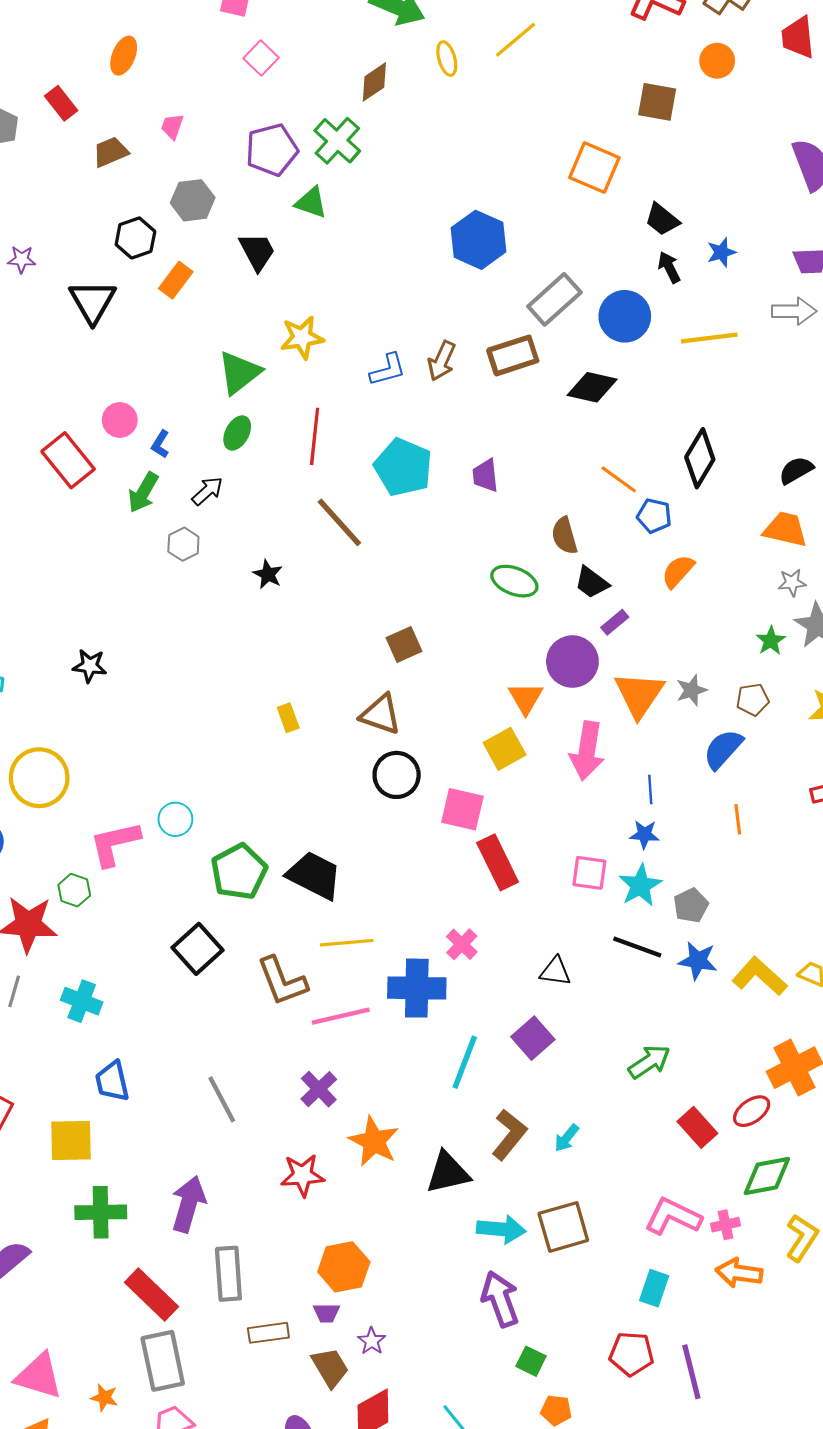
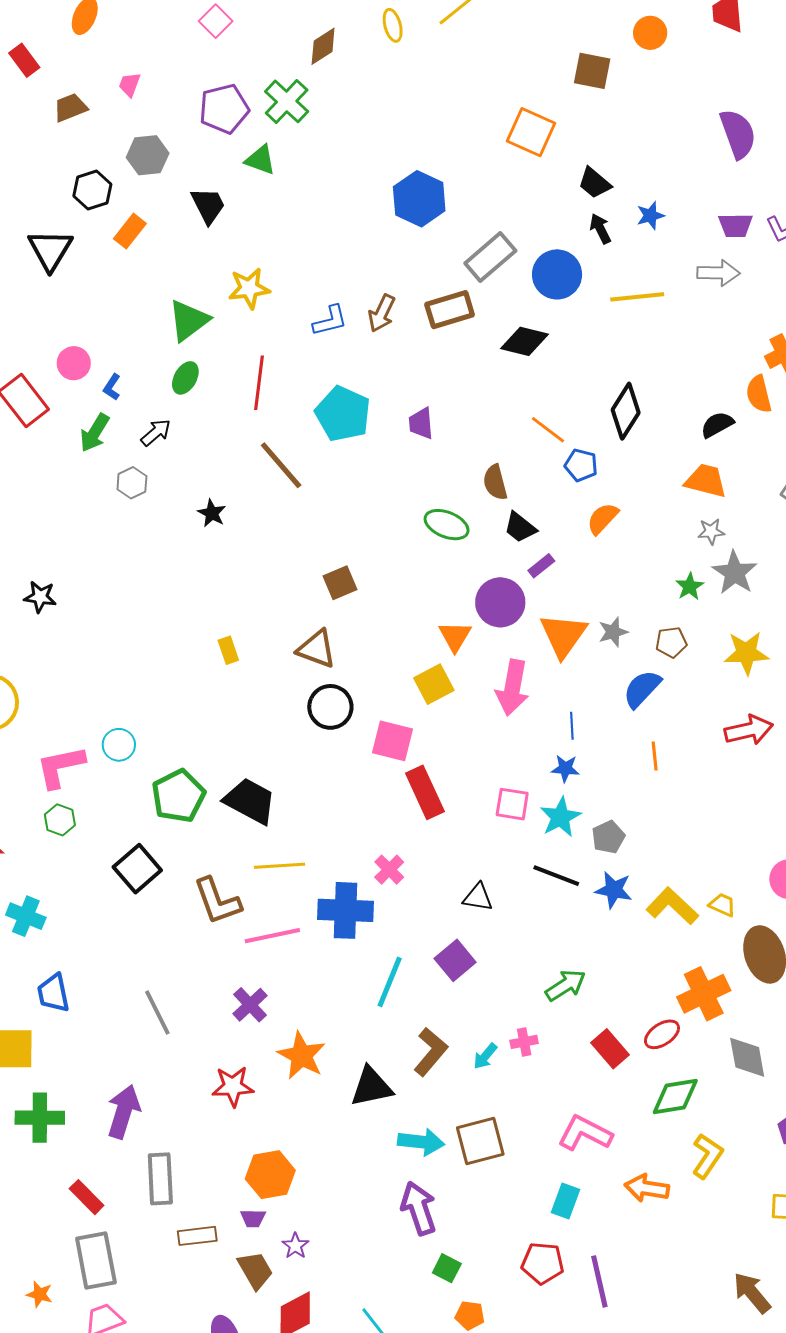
green hexagon: (74, 890) -> (60, 820), moved
pink cross: (726, 1225) -> (524, 1042), moved
red rectangle: (152, 1294) -> (87, 1197), size x0.7

